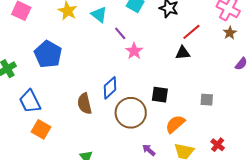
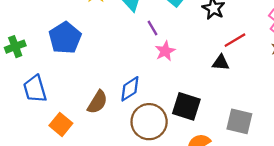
black square: (160, 95) -> (186, 106), size x1.4
gray square: (207, 100) -> (239, 121), size x1.6
brown semicircle: (84, 104) -> (97, 102), turned -145
orange square: (41, 129) -> (61, 124), moved

